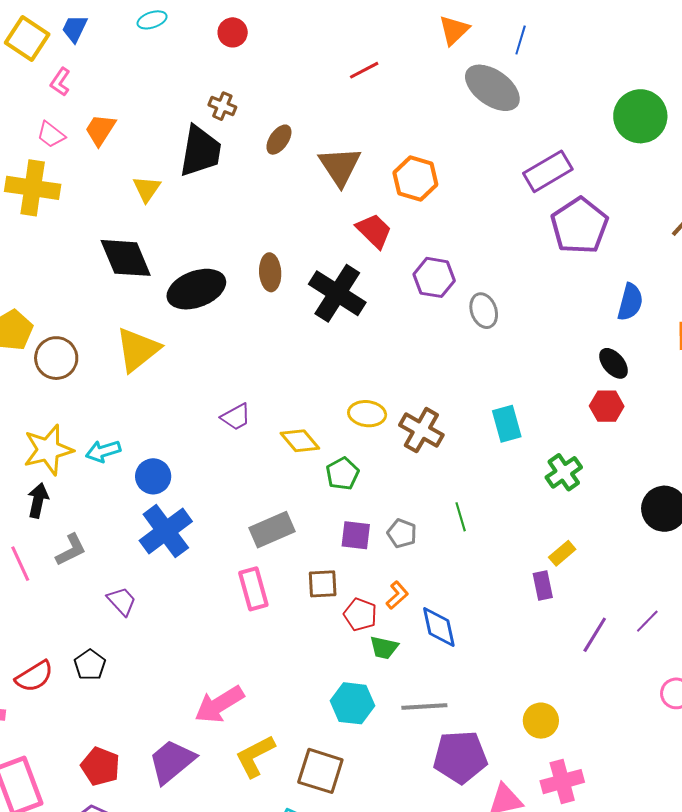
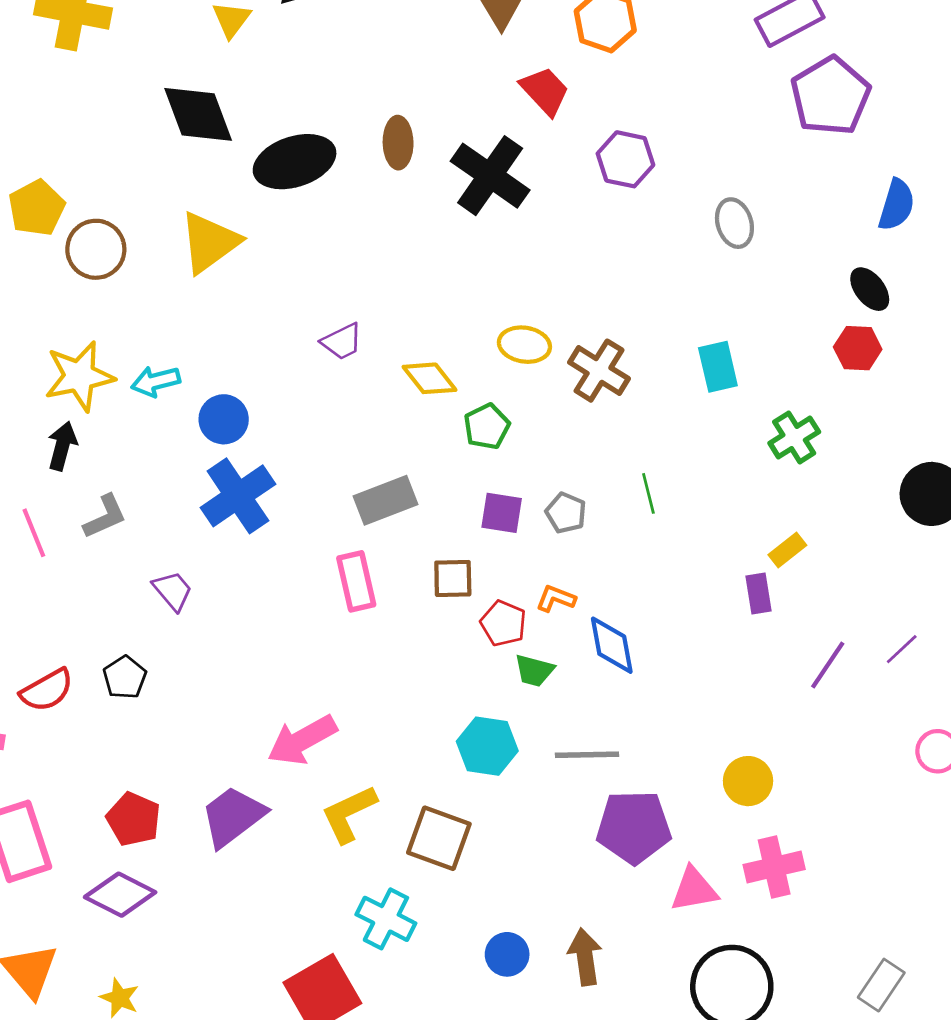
gray ellipse: (484, 311) -> (734, 223), moved
orange L-shape: (397, 595) -> (556, 598), turned -120

